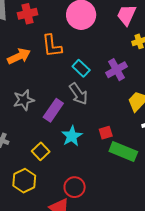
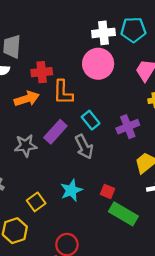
red cross: (27, 14) -> (42, 72), moved
purple rectangle: (53, 110) -> (55, 132), moved
red square: (106, 133) -> (107, 191), turned 32

